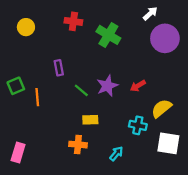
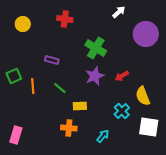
white arrow: (150, 14) -> (119, 12), moved
green cross: (108, 35) -> (96, 48), moved
purple rectangle: (59, 68) -> (52, 60), turned -64
green line: (81, 90) -> (60, 88), moved
yellow semicircle: (162, 108) -> (143, 96), turned -72
cyan cross: (138, 125) -> (122, 111), turned 35

